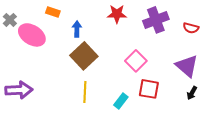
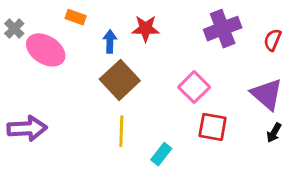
red star: (117, 14) -> (146, 29), moved
red semicircle: (191, 28) -> (273, 40), turned 98
cyan rectangle: (121, 101) -> (161, 154), moved

